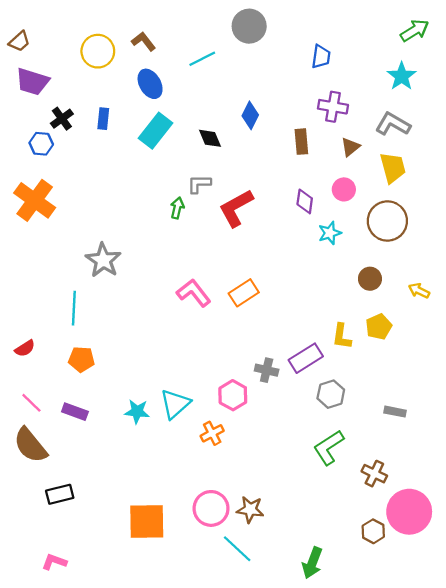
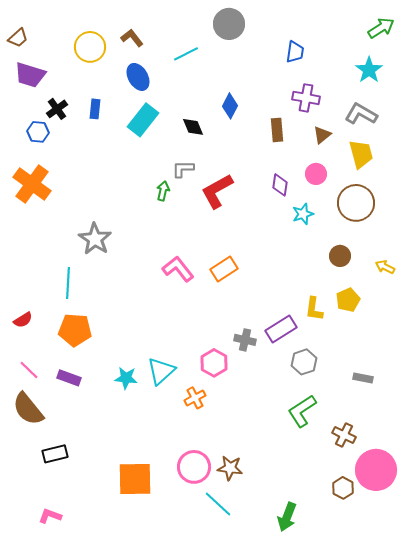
orange pentagon: (81, 359) -> (75, 330), size x1.4

